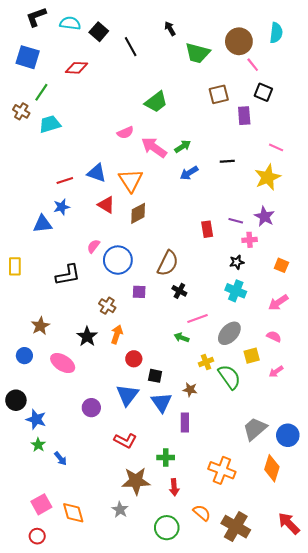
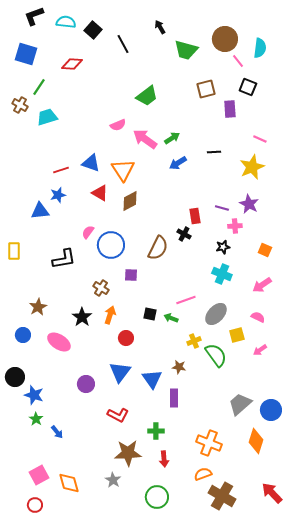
cyan semicircle: (276, 33) -> (260, 48), moved
black cross: (179, 291) -> (184, 234), moved
black square: (155, 376) -> (150, 314), moved
orange semicircle: (202, 513) -> (203, 474), moved, turned -60

